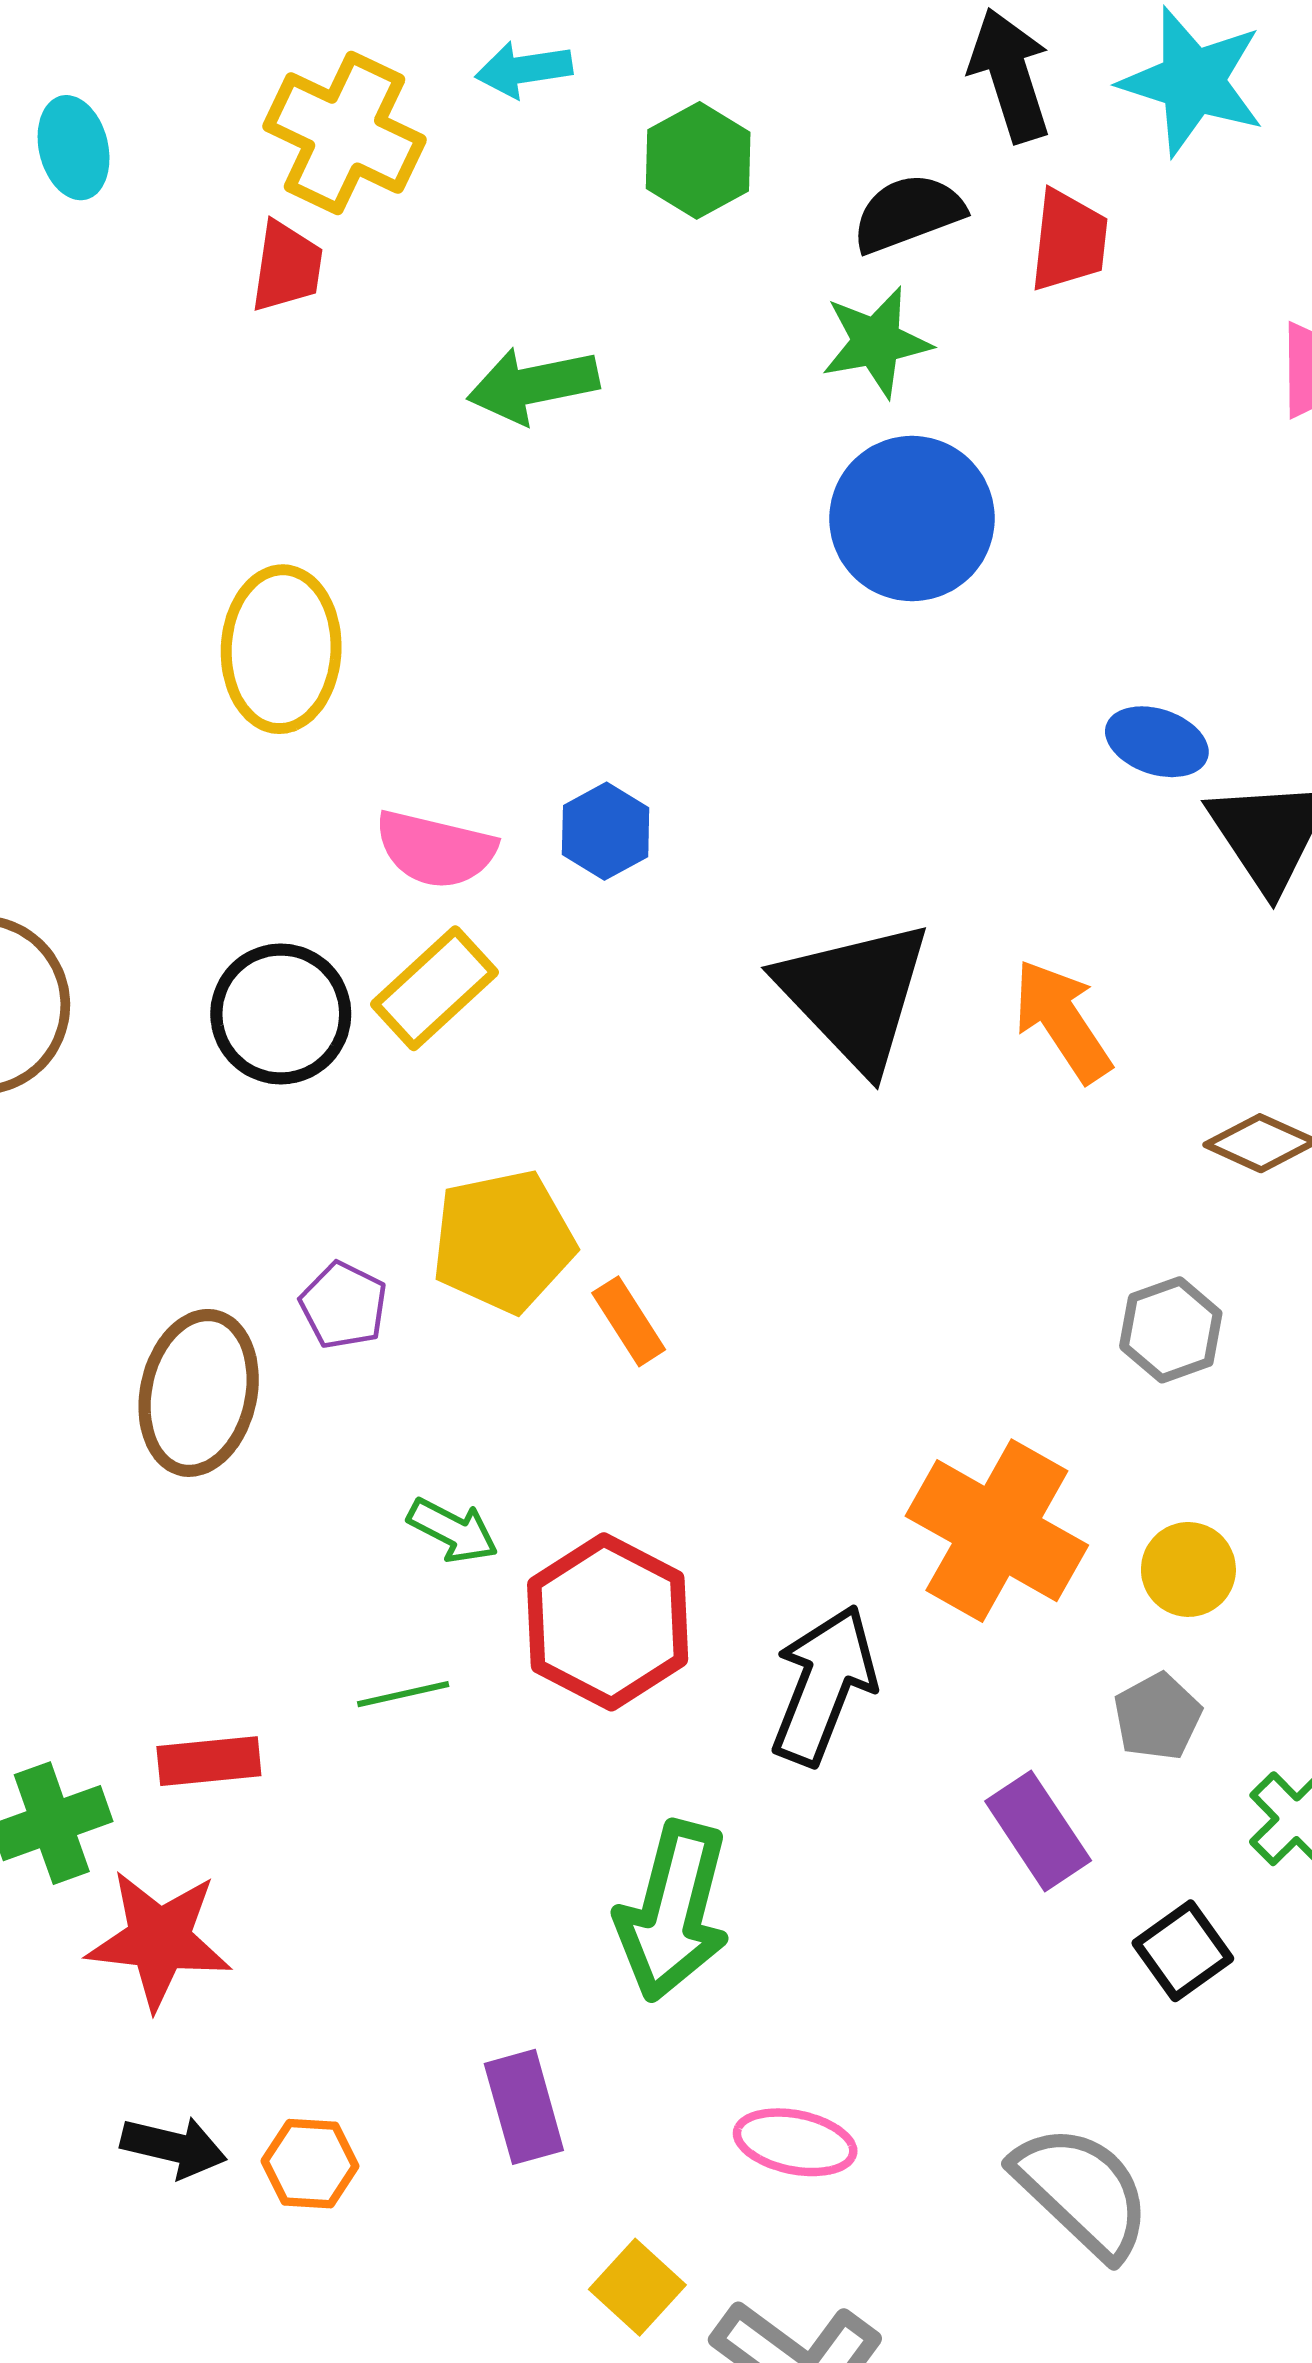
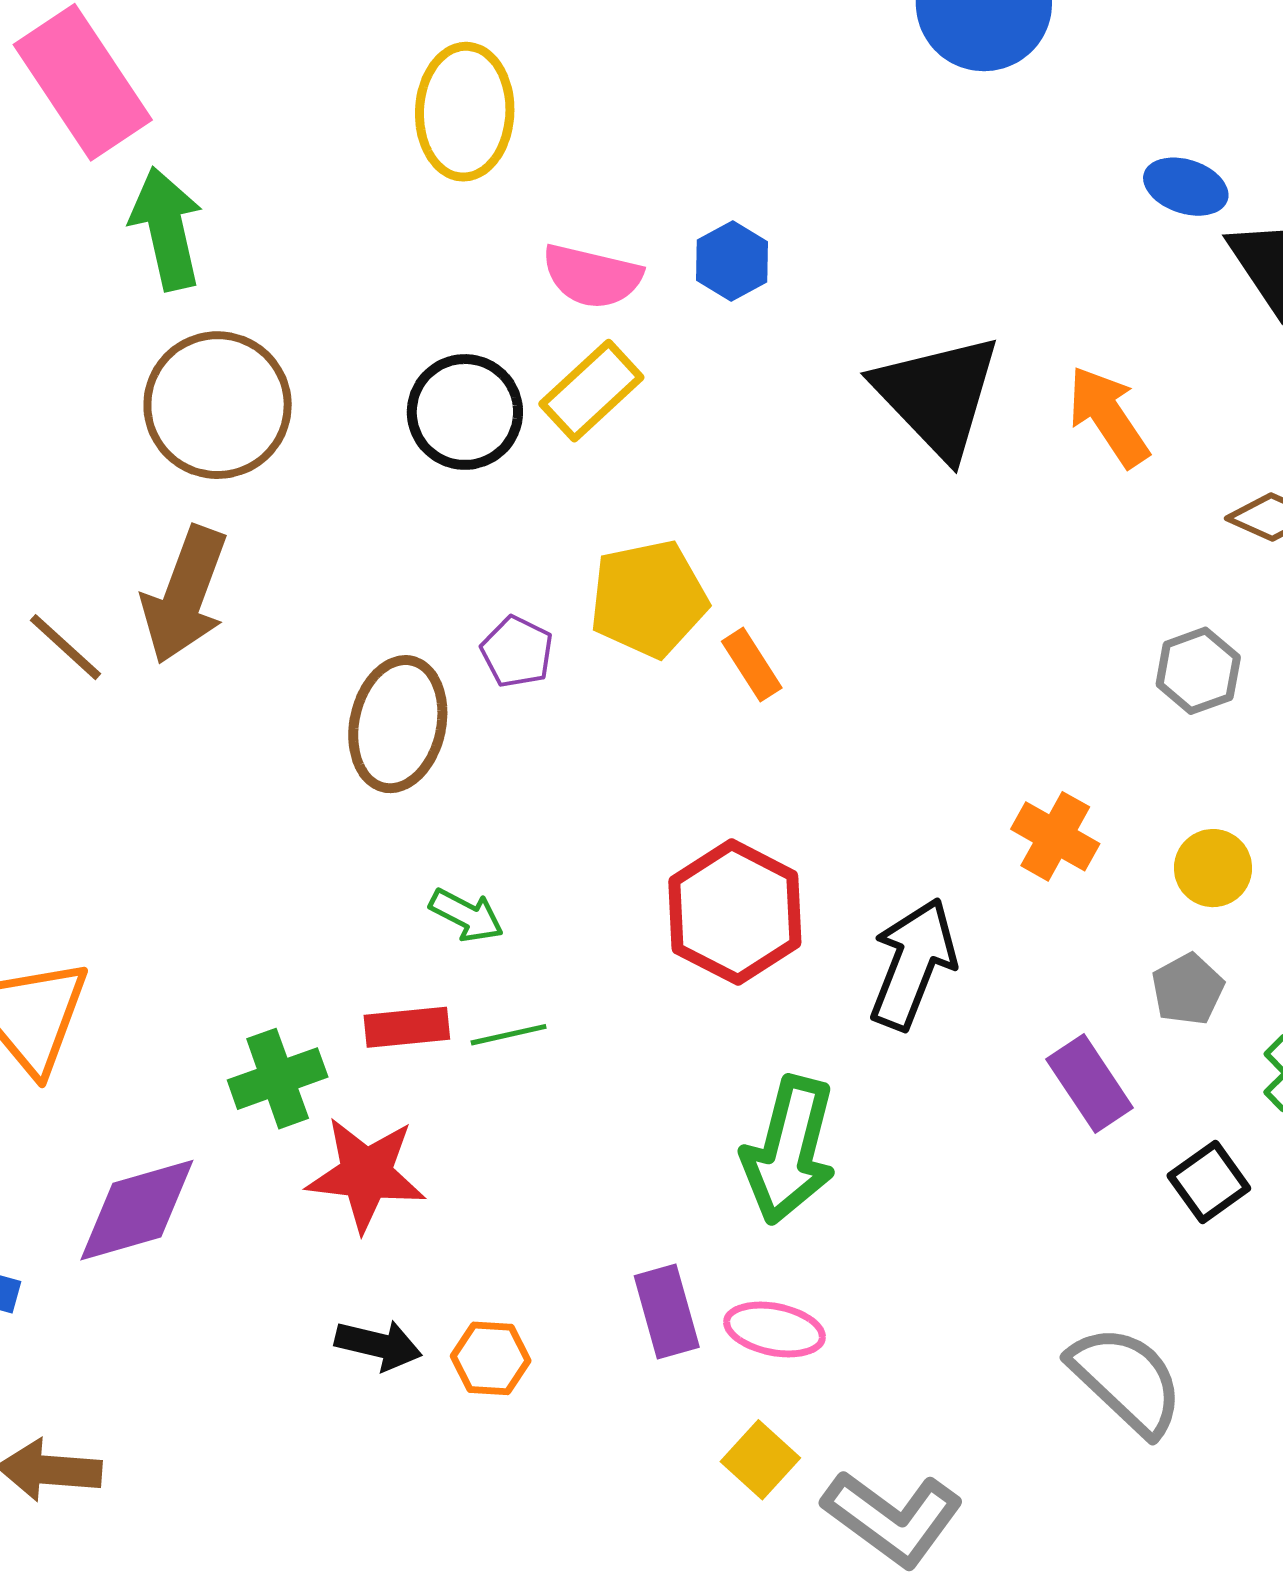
green arrow: (453, 1530) -> (466, 915), moved
orange cross: (997, 1531) -> (1055, 836), size x0.6
green line: (403, 1694) -> (509, 1035), moved
pink ellipse: (795, 2142) -> (775, 1329), moved

